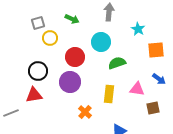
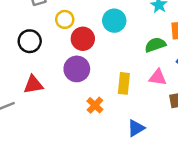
yellow circle: (50, 38) -> (65, 19), moved
green semicircle: (117, 63) -> (155, 45), moved
black circle: (38, 71) -> (30, 41), moved

